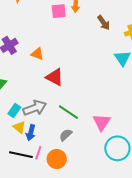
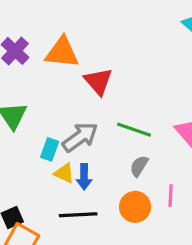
orange triangle: (37, 54) -> (62, 53), size x1.6
red triangle: (55, 77) -> (98, 81), turned 36
pink line: (38, 153) -> (171, 196), moved

